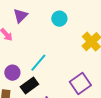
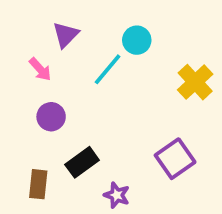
cyan line: (38, 63) -> (108, 69), moved
purple circle: (12, 73) -> (51, 117), moved

